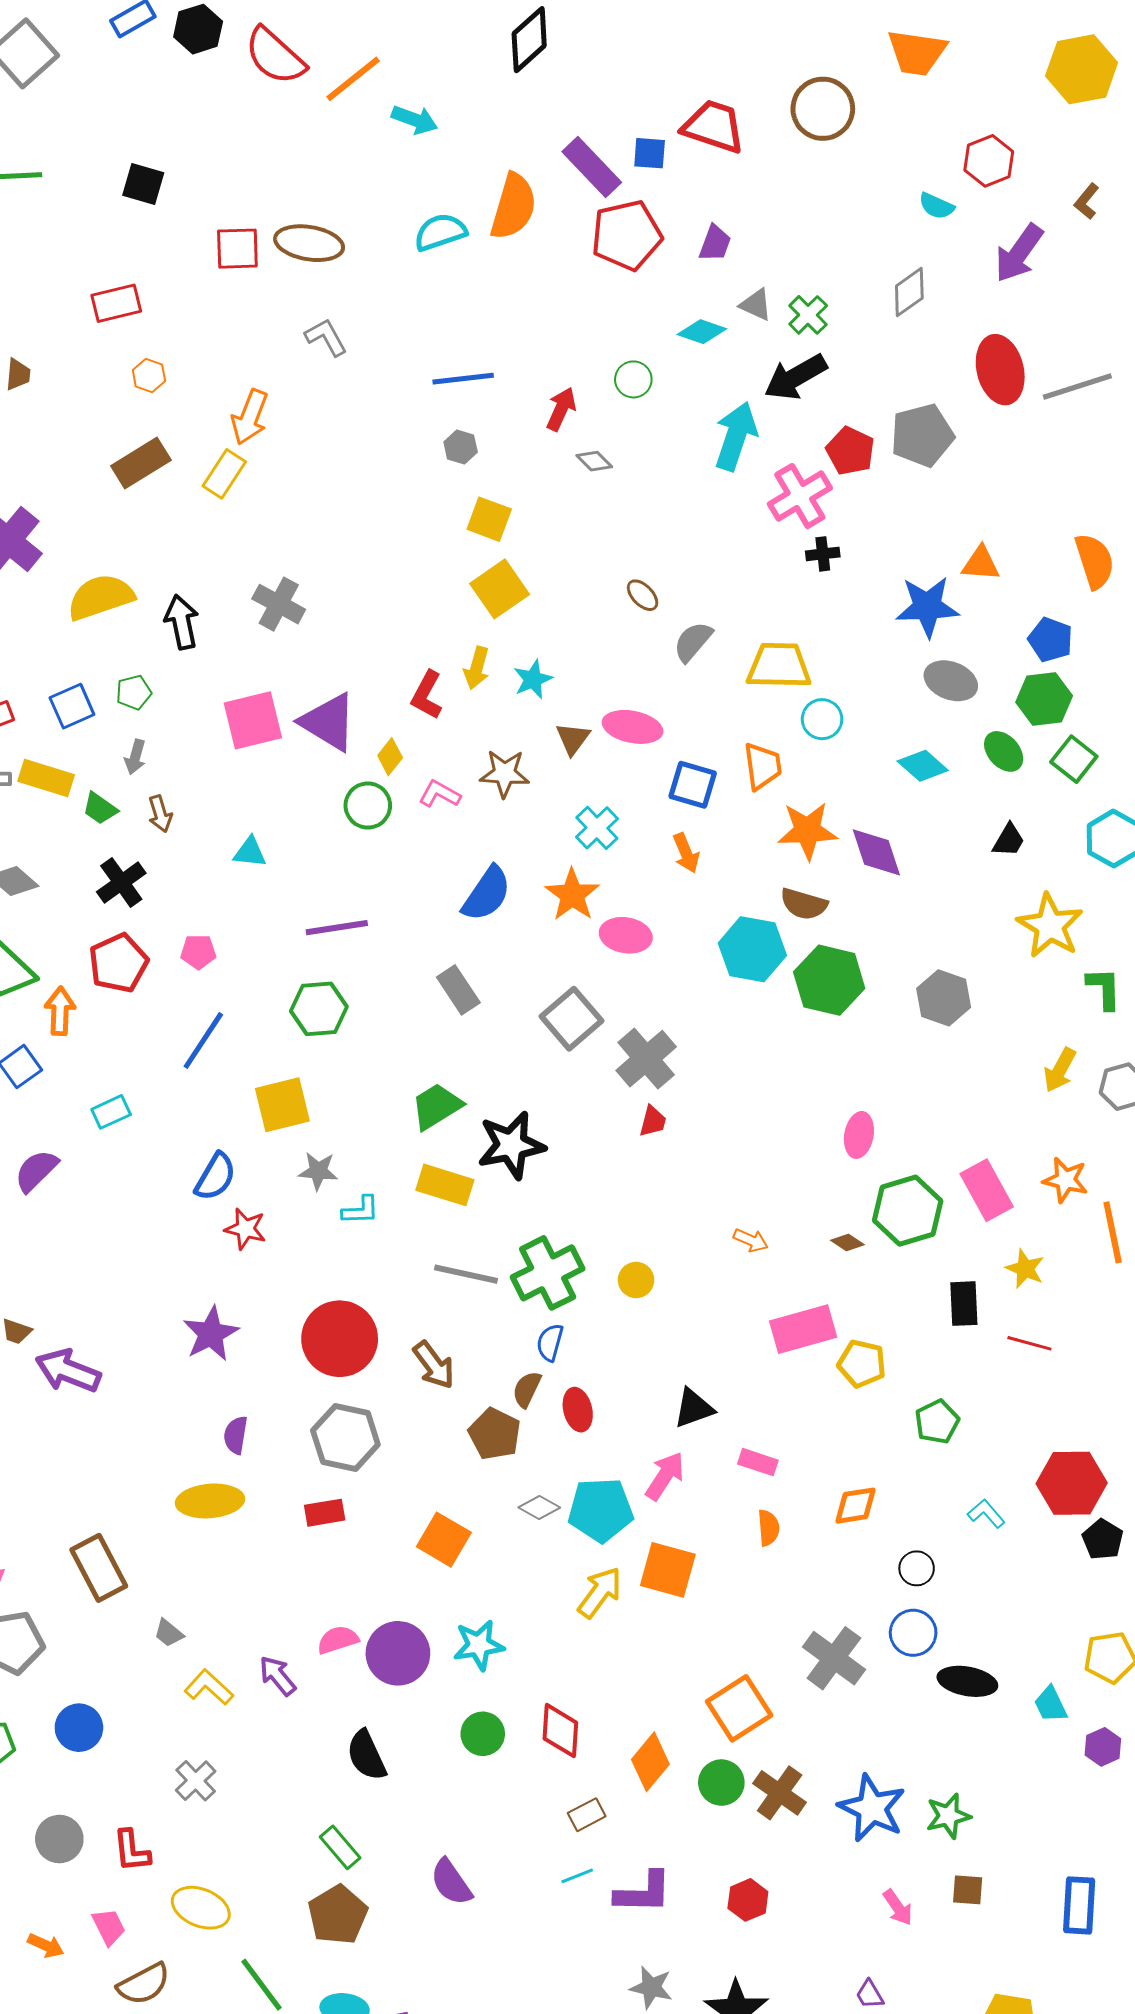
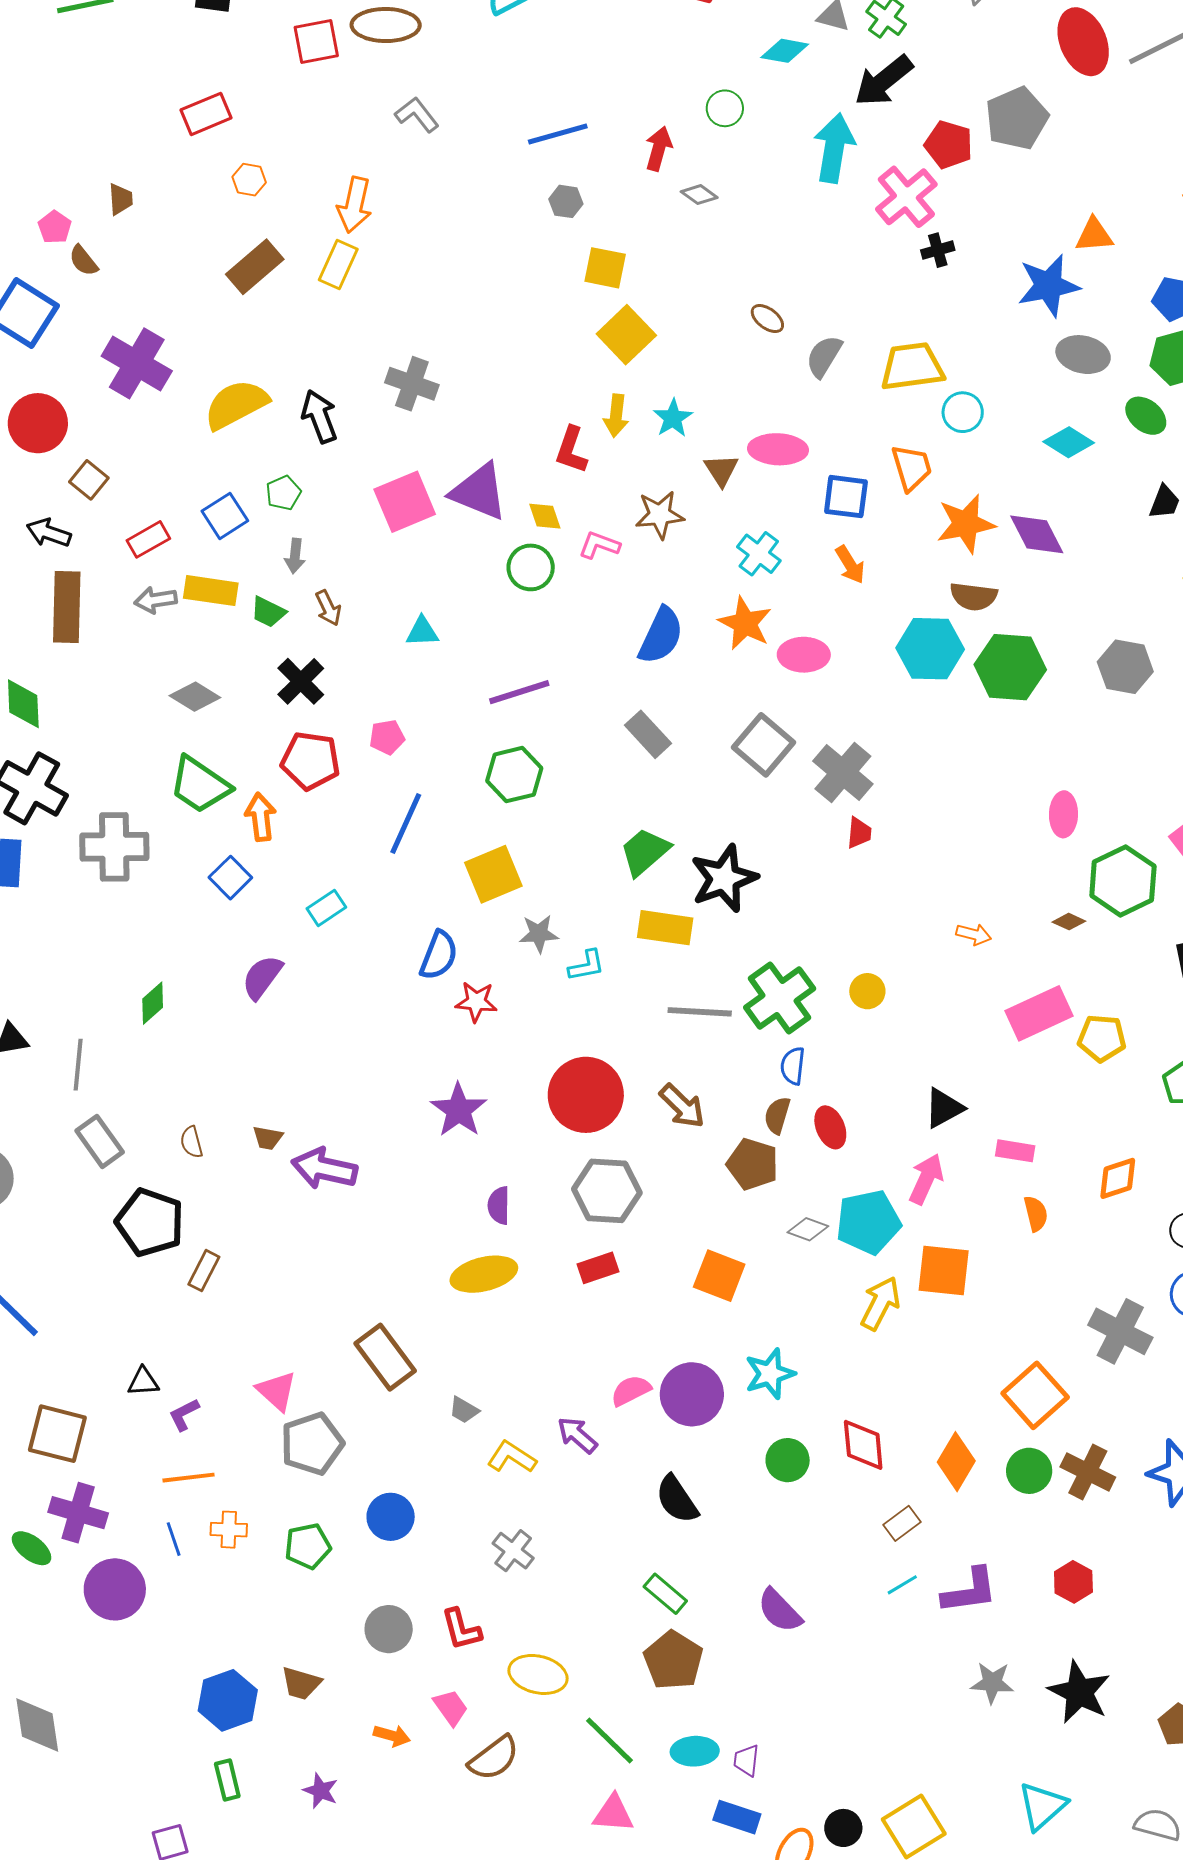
yellow diamond: (390, 757) -> (545, 516), turned -48
red pentagon: (118, 963) -> (311, 761), turned -30

